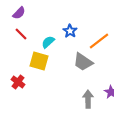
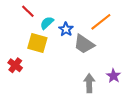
blue star: (70, 31) -> (66, 29), moved
red line: (21, 34) -> (28, 11), moved

